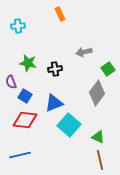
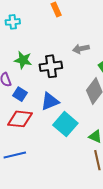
black cross: (55, 69) -> (51, 66), size x1.5

